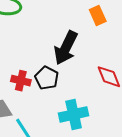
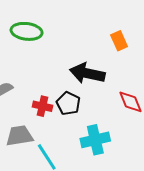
black arrow: (66, 48) -> (87, 73), turned 76

